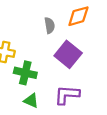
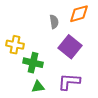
green triangle: (31, 101) -> (38, 87), turned -32

